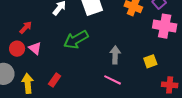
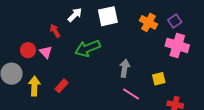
red arrow: (26, 27) -> (55, 31), moved, turned -80
pink line: (113, 80) -> (131, 94), moved

